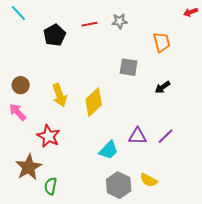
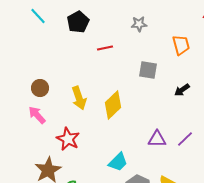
red line: (90, 24) -> (105, 48), moved
black pentagon: (55, 35) -> (78, 22), moved
cyan trapezoid: (109, 150) -> (118, 162), moved

